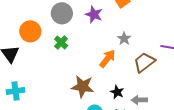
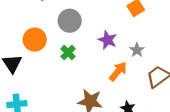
purple star: (94, 14) -> (108, 40), moved

